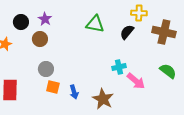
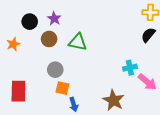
green triangle: (95, 24) -> (78, 42), moved
black semicircle: (127, 32) -> (148, 35), moved
blue arrow: (74, 92) -> (74, 104), moved

